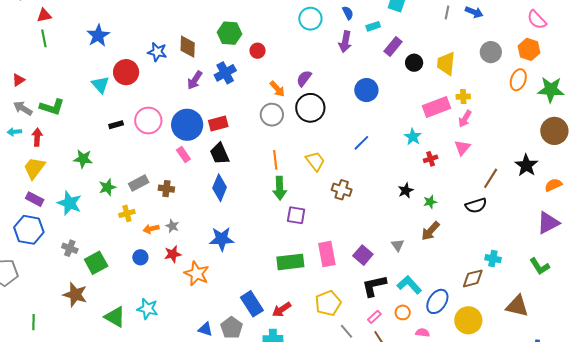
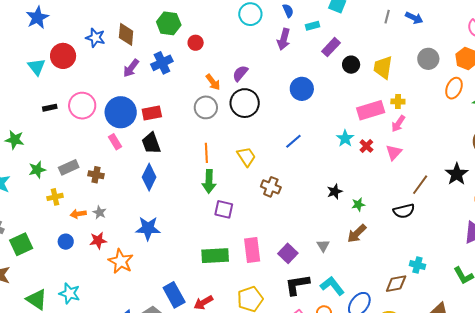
red cross: (431, 159) -> (366, 146), moved, turned -32

